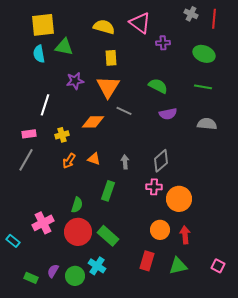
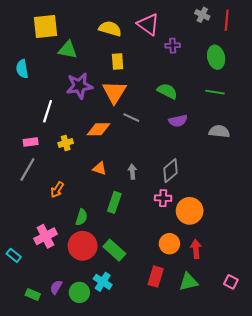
cyan semicircle: (39, 54) -> (22, 69), moved
green ellipse: (204, 54) -> (216, 57), turned 55
purple star: (75, 81) -> (79, 86), size x1.4
orange arrow: (69, 161) -> (57, 190), moved

